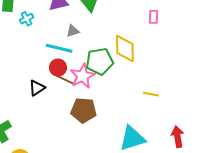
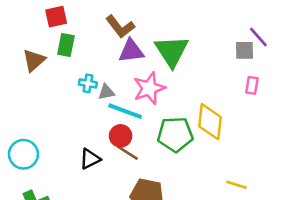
cyan cross: (26, 19) -> (88, 83), moved, turned 32
gray triangle: (73, 31) -> (106, 92), moved
pink star: (83, 76) -> (149, 88), moved

